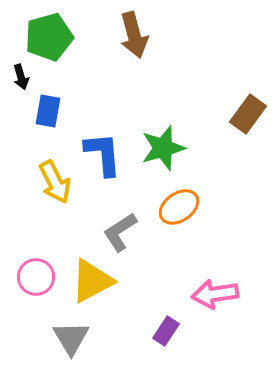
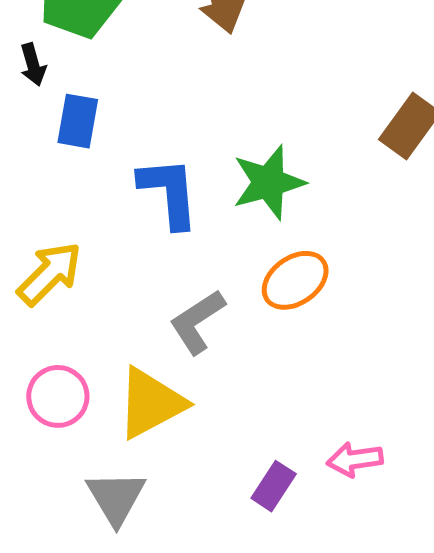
yellow arrow: (55, 182) -> (50, 274), moved, turned -108
pink arrow: (215, 294) -> (355, 459), moved, size x0.7

